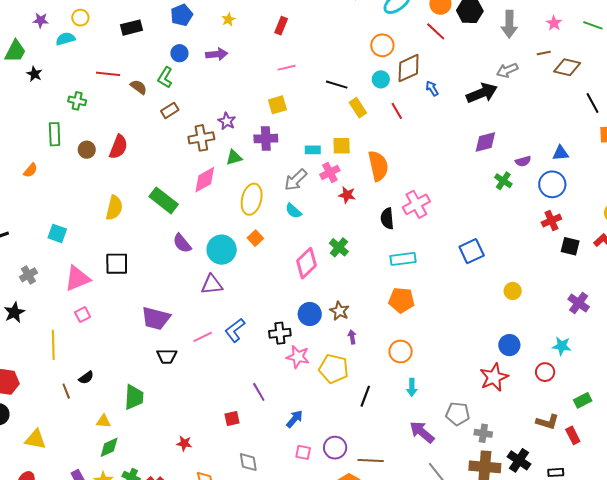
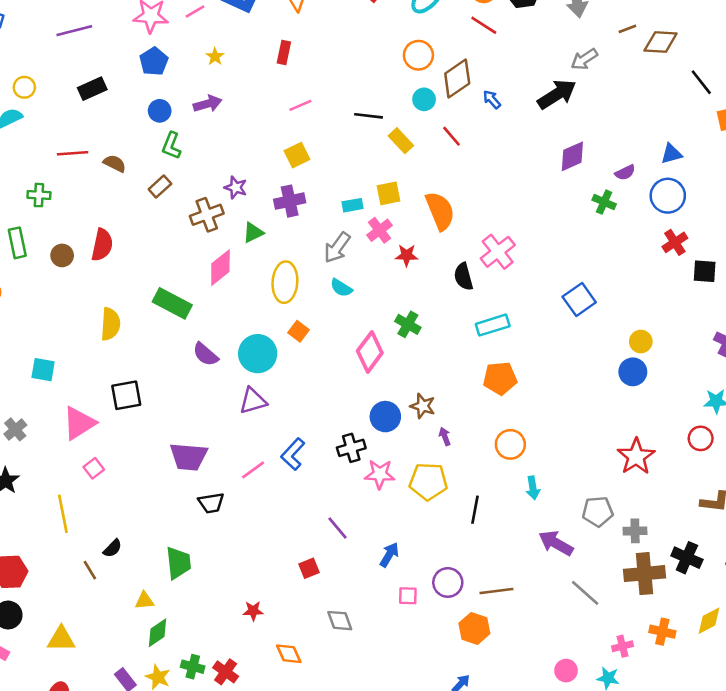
green L-shape: (165, 77) -> (171, 146), moved
blue circle: (509, 345) -> (633, 372), moved

